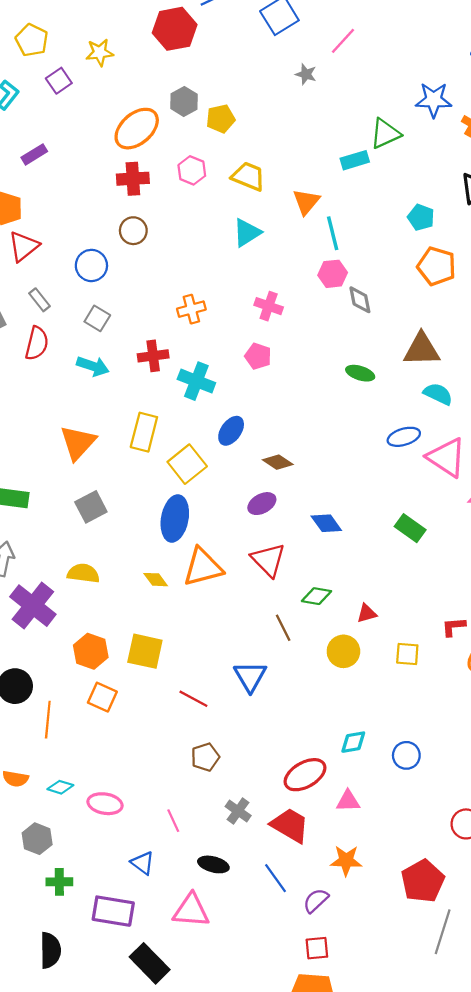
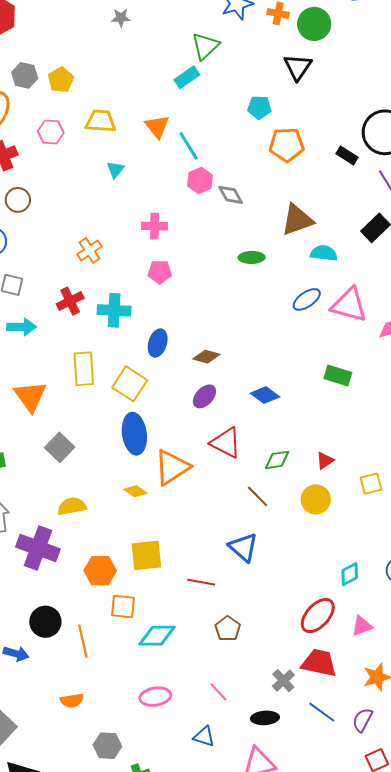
cyan triangle: (247, 233) -> (115, 169), size x0.7
cyan diamond: (60, 787) -> (157, 636), moved, size x1.6
gray cross: (238, 811) -> (283, 681), moved, turned 30

